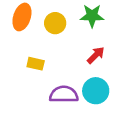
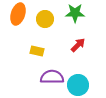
yellow rectangle: (36, 64) -> (37, 51), moved
cyan circle: (96, 91) -> (78, 85), moved

